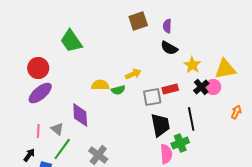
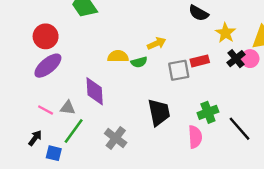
black line: (191, 119) -> (239, 129), moved, turned -30
black trapezoid: (160, 125) -> (159, 112), moved
gray triangle: (57, 129) -> (68, 108), turned -32
pink line: (38, 131) -> (46, 110), turned -64
green cross: (180, 143) -> (208, 112), moved

